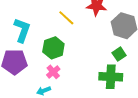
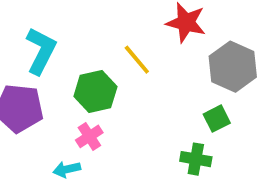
yellow line: (66, 18) -> (137, 60), moved
green cross: (111, 77) -> (196, 159), size x0.7

